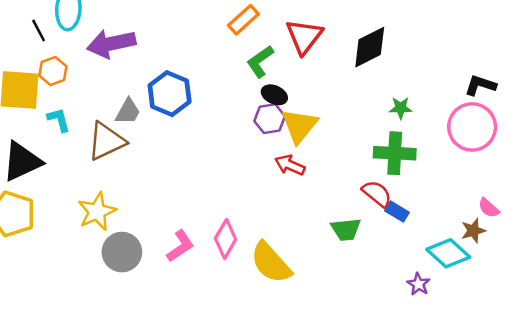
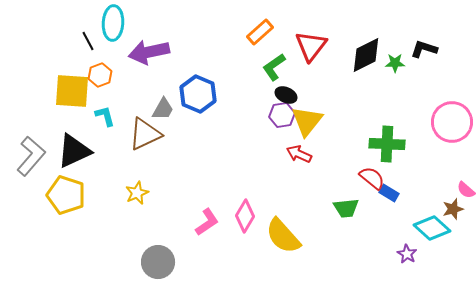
black L-shape: (480, 85) -> (424, 49), moved
green star: (401, 108) -> (395, 63), moved
yellow star: (97, 212) -> (137, 193), size x0.7
gray circle: (122, 252) -> (158, 262), moved

